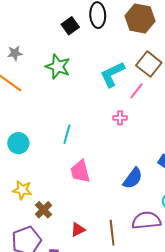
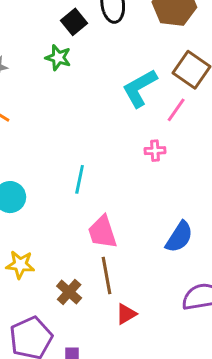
green star: (58, 67) -> (58, 58), moved, size x0.7
brown cross: (43, 210) -> (69, 292), moved
red triangle: (78, 230) -> (126, 314), moved
brown line: (112, 233) -> (107, 275), moved

